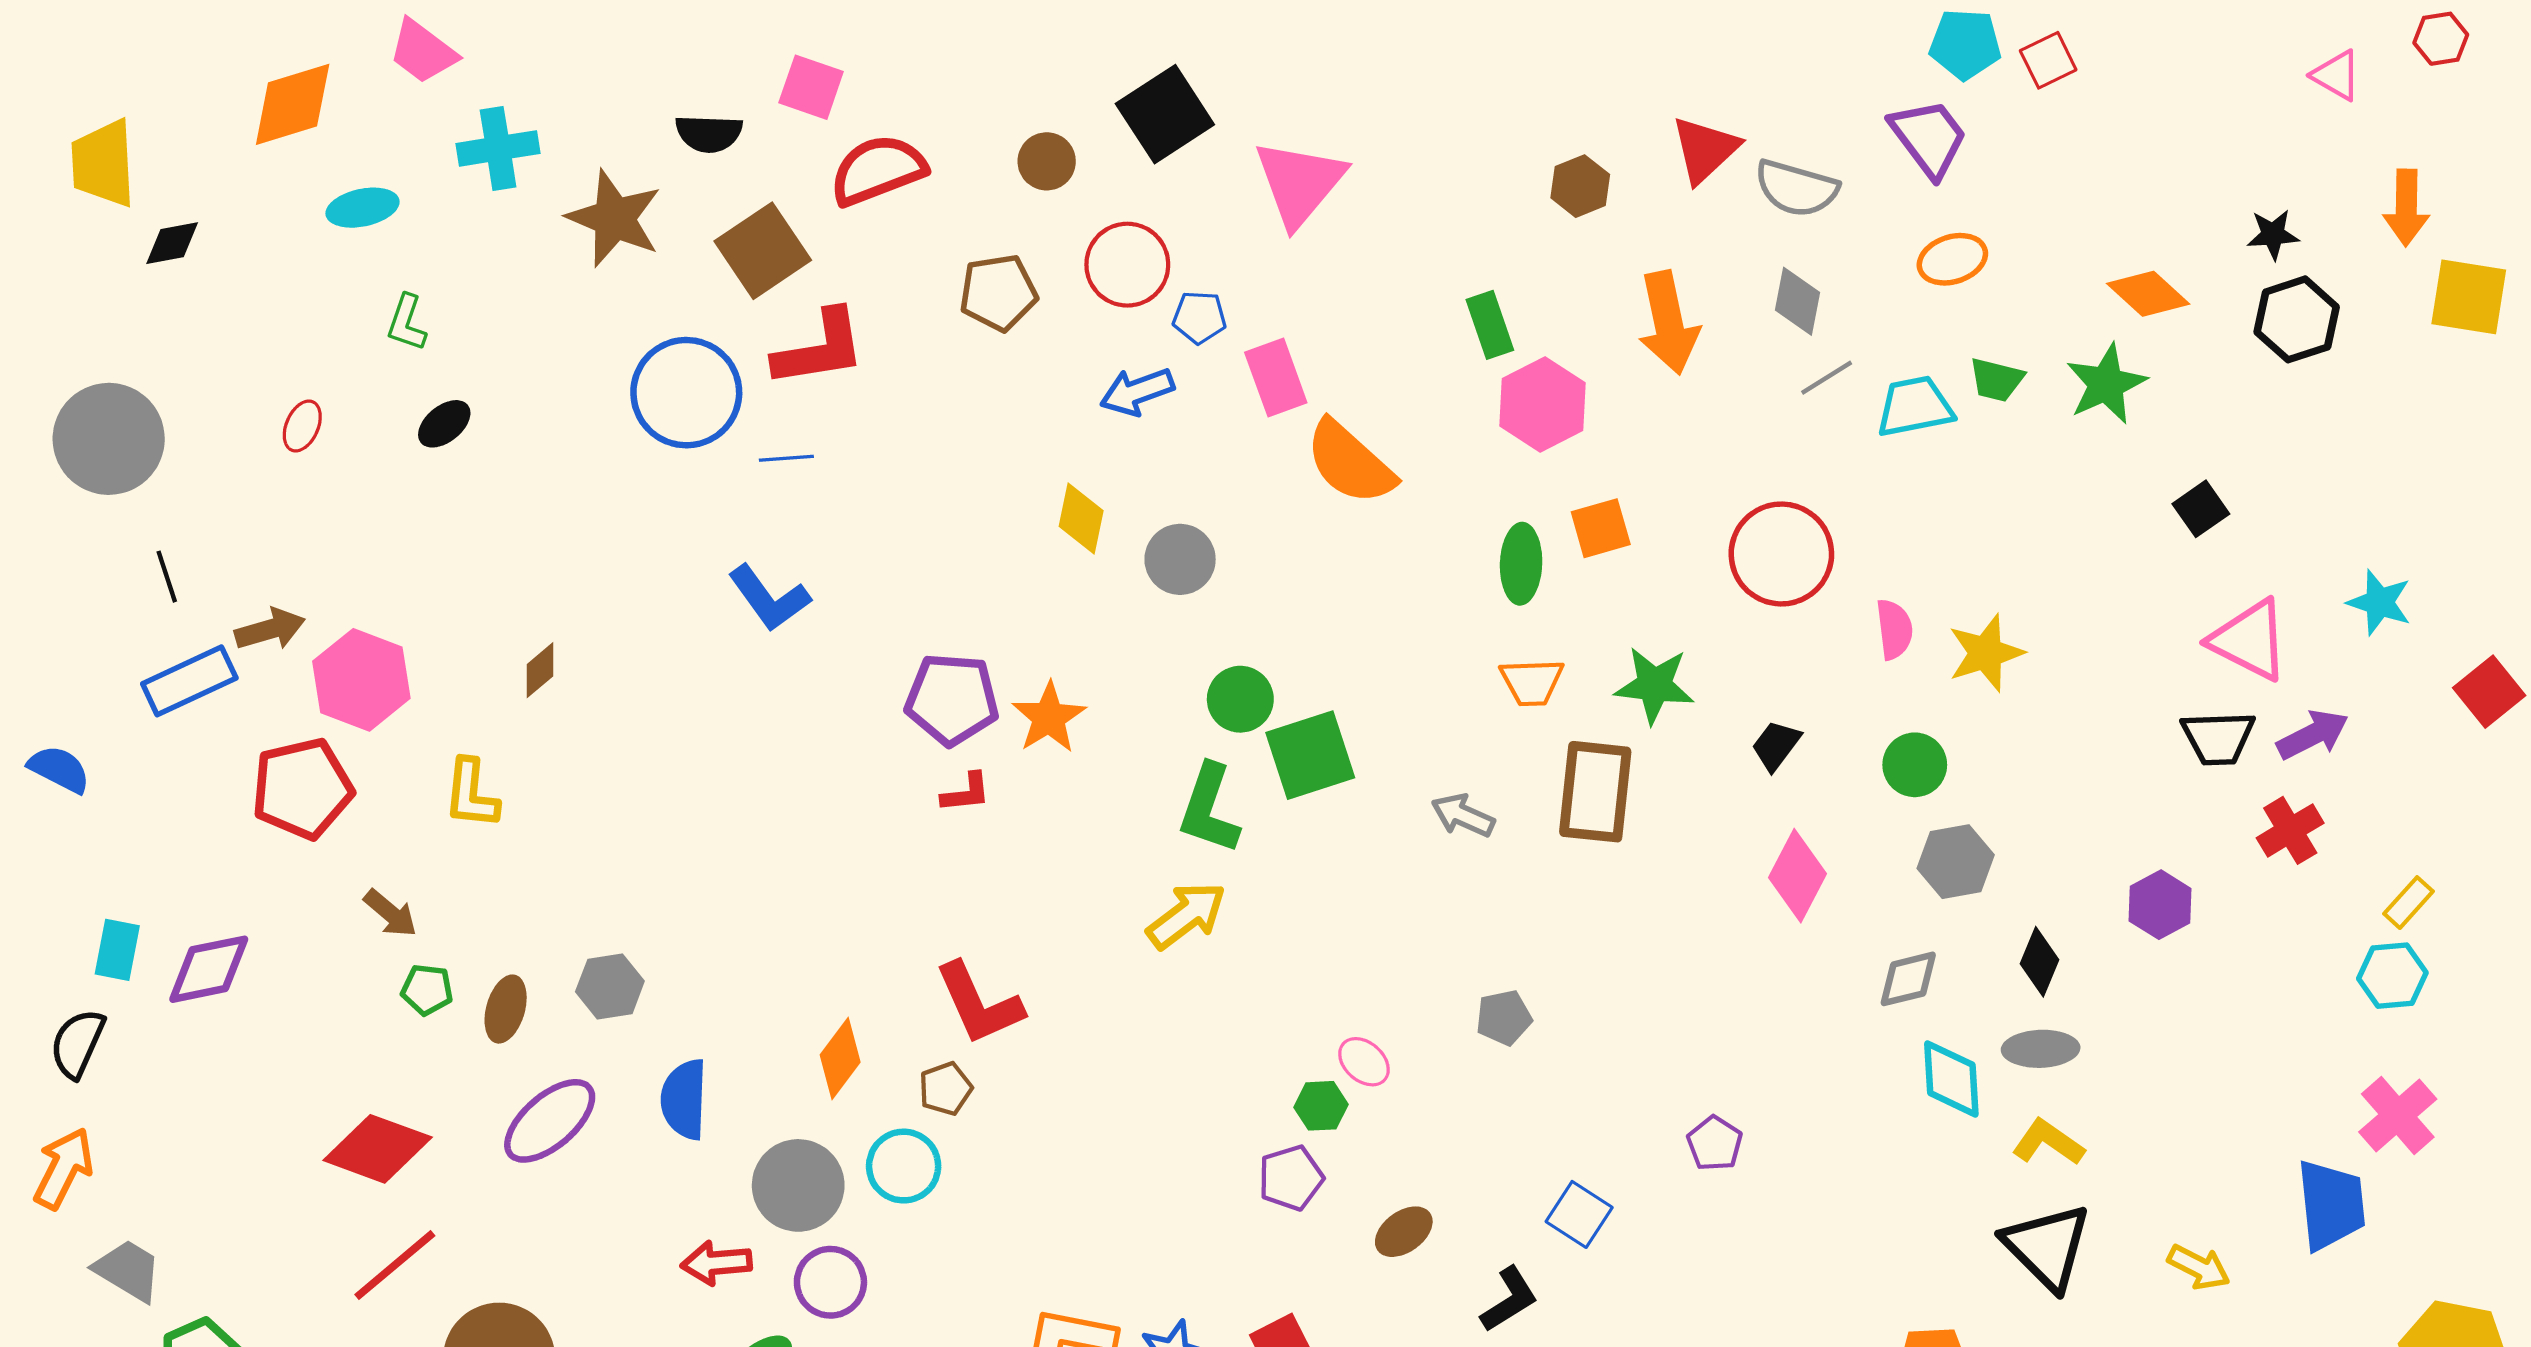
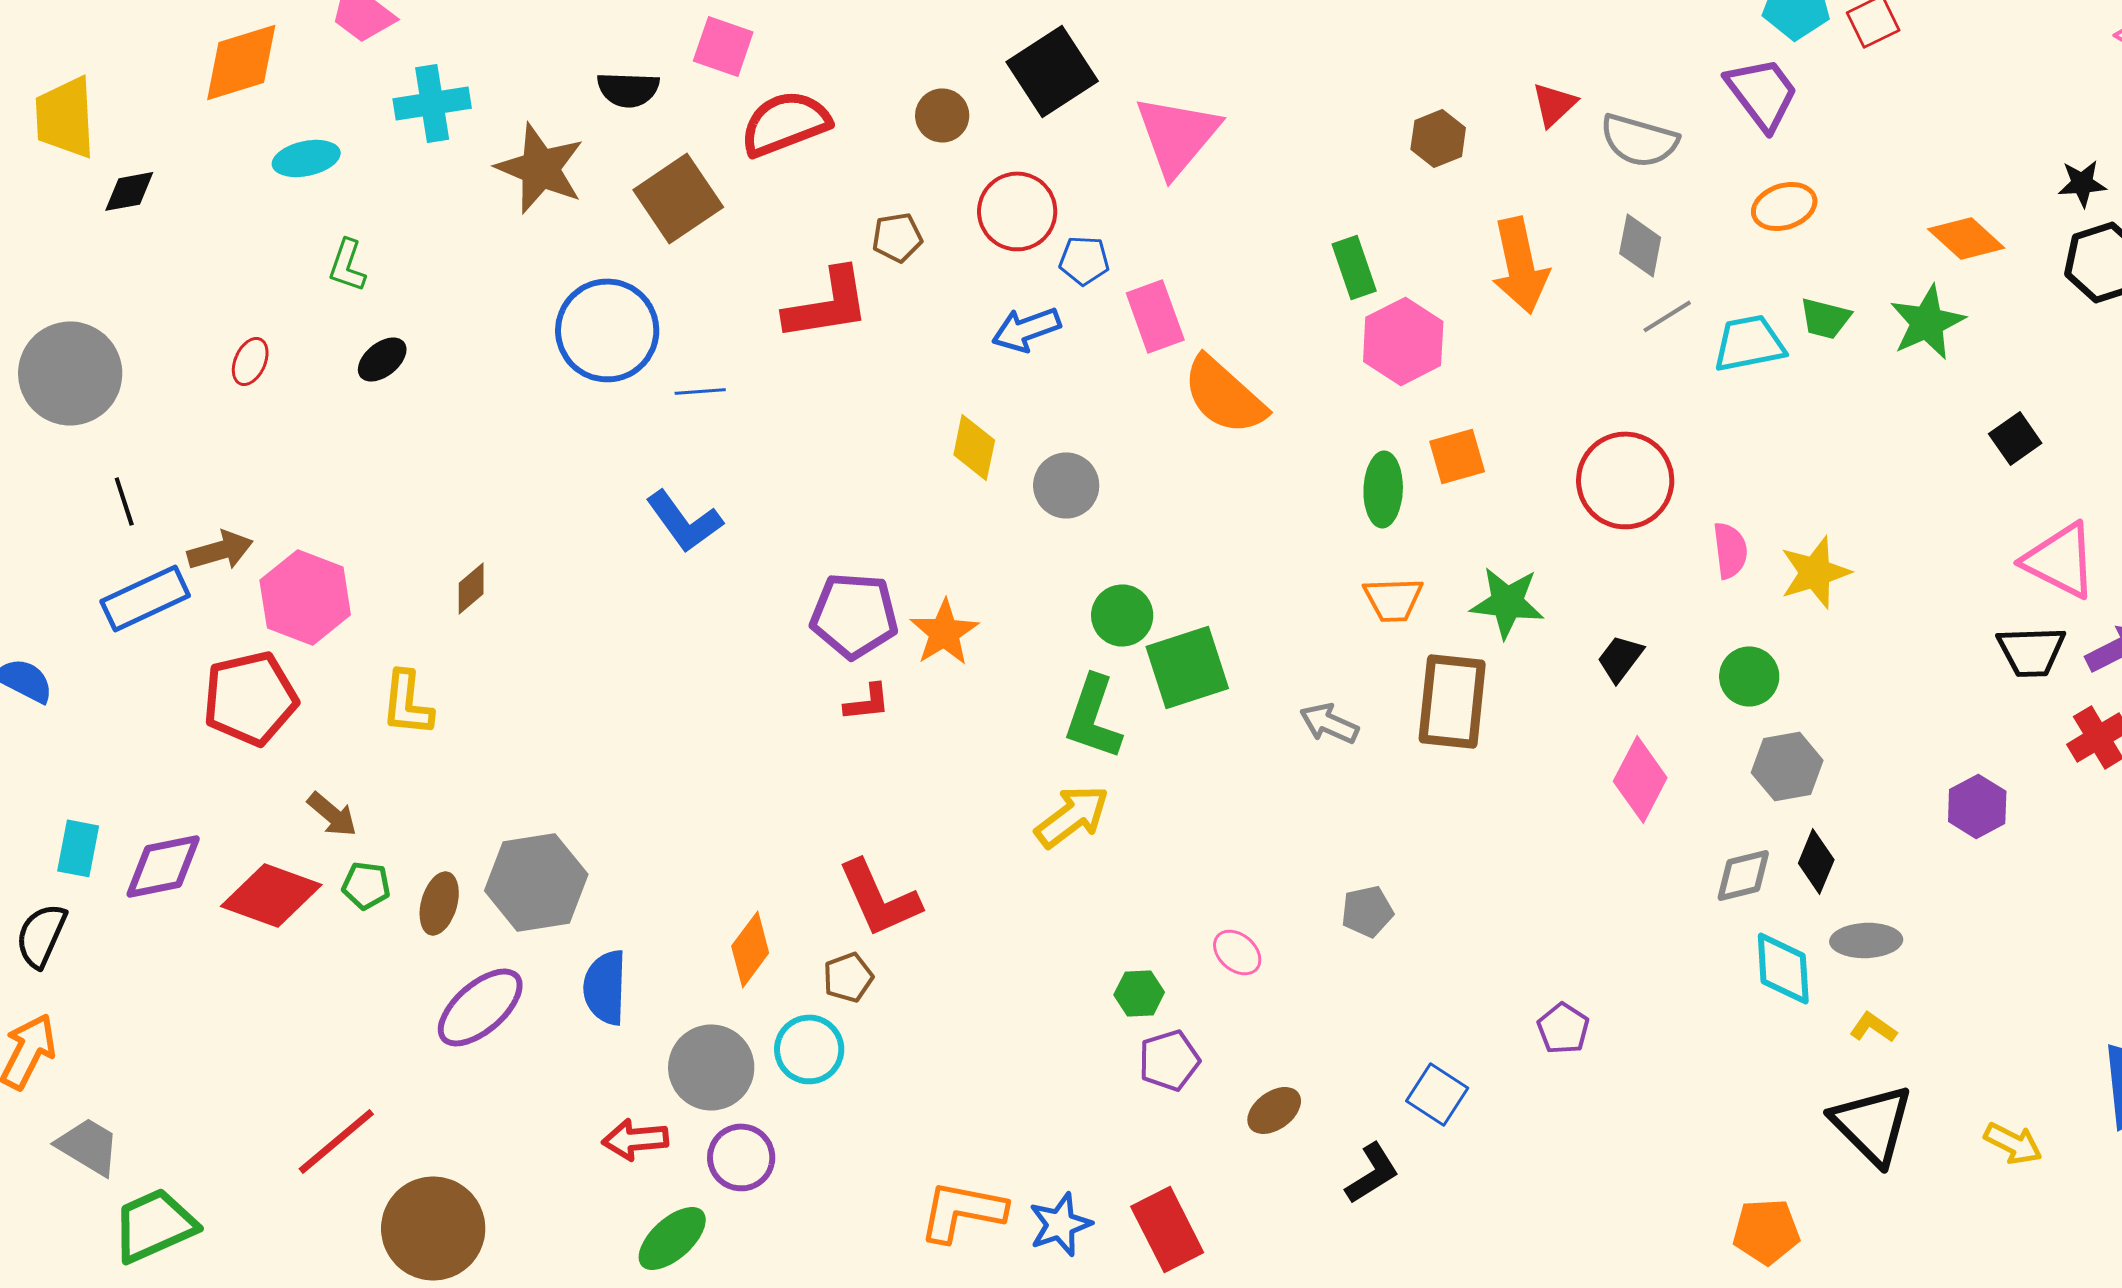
red triangle: (1705, 150) -> (1554, 104), size x0.7
brown pentagon: (998, 293) -> (897, 237), size x0.7
red L-shape: (820, 349) -> (827, 304), moved
black diamond: (2040, 962) -> (1816, 861), moved
gray hexagon: (610, 986) -> (536, 882), size x1.6
green hexagon: (1321, 1106) -> (1139, 993), moved
yellow L-shape: (2048, 1142) -> (1873, 1027), size x0.7
red diamond: (378, 1149) -> (271, 895), moved

